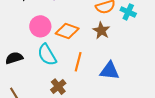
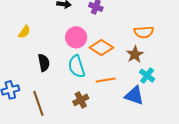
cyan cross: (128, 12) -> (147, 76), moved
black semicircle: (14, 58) -> (44, 63), turned 84
orange line: (78, 62) -> (106, 80), turned 54

